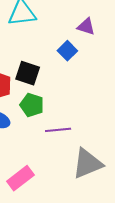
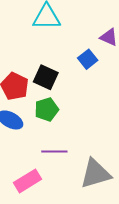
green pentagon: (32, 105) -> (47, 109), turned 30
purple line: (58, 130) -> (54, 151), moved

